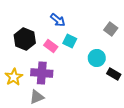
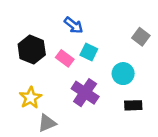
purple cross: (42, 73) -> (85, 93), moved, turned 30
black rectangle: (114, 74) -> (133, 105), moved, turned -32
yellow star: (14, 77) -> (30, 98), moved

